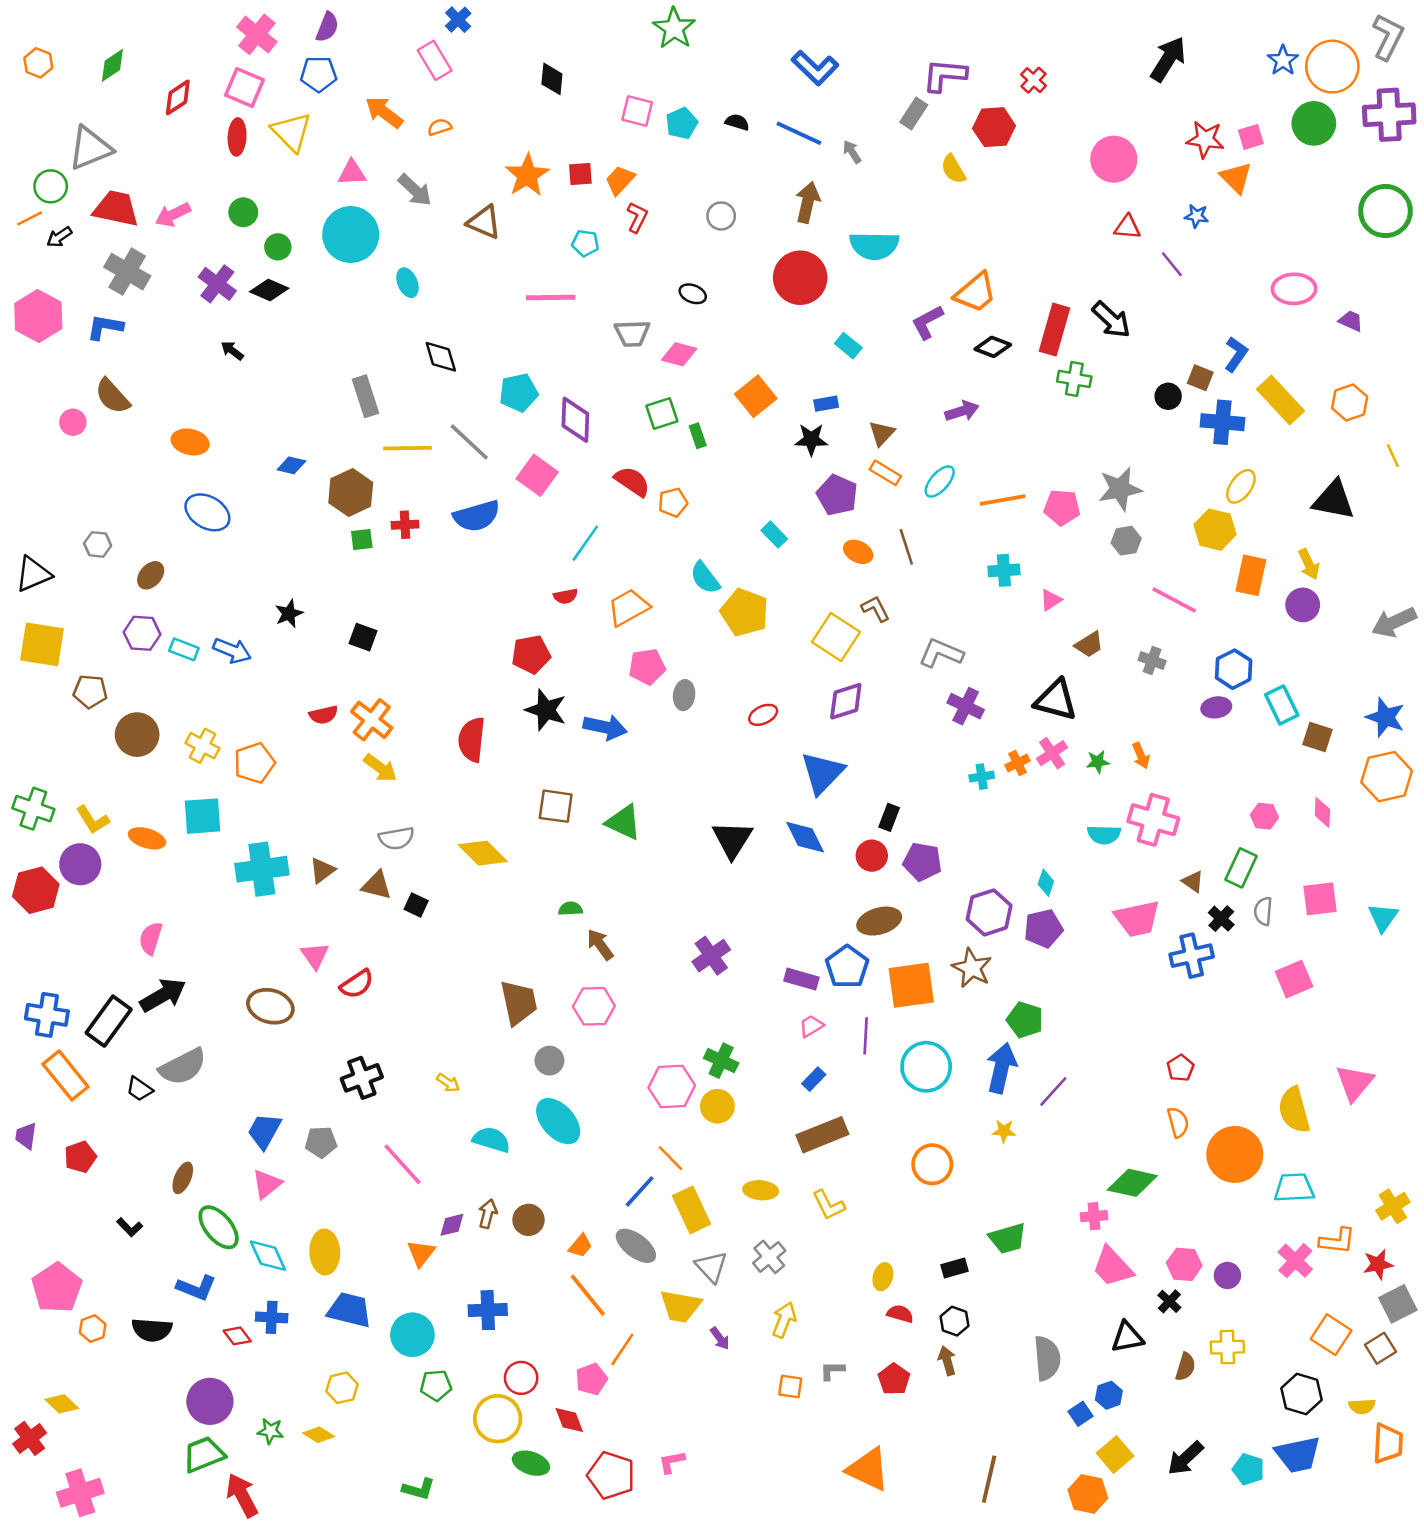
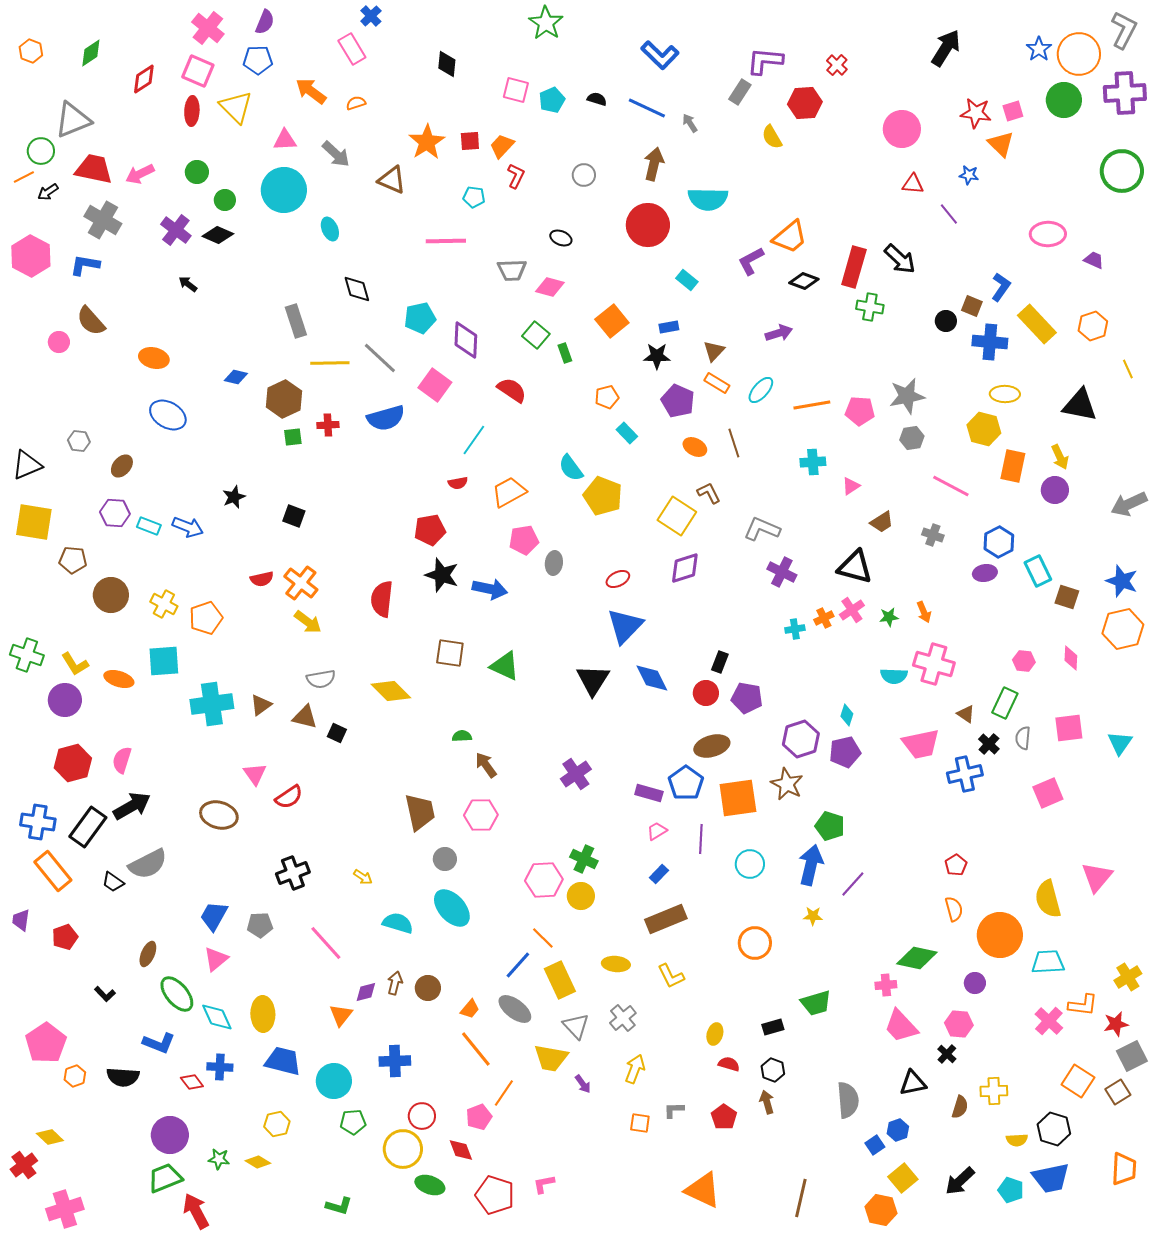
green square: (662, 414) -> (536, 335), turned -32
yellow ellipse: (1241, 486) -> (1005, 394), turned 56
orange pentagon: (673, 502) -> (607, 397), moved
blue triangle: (822, 773) -> (625, 626), moved
red hexagon: (36, 890) -> (73, 763), moved
cyan circle: (926, 1067) -> (750, 864), size x0.7
purple circle: (1227, 1275) -> (975, 983), moved
yellow semicircle: (1362, 1406) -> (1017, 1140), moved

